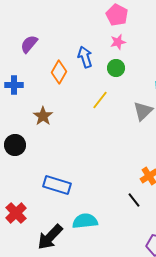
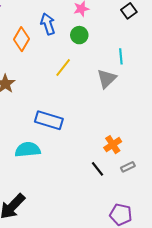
blue rectangle: (57, 185) -> (49, 120), moved
cyan semicircle: (85, 221) -> (28, 150), moved

